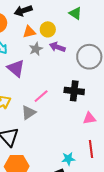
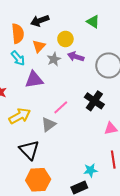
orange triangle: (29, 32) -> (39, 46), moved, turned -32
purple triangle: (16, 68) -> (34, 80), turned -48
black cross: (74, 91) -> (94, 101), turned 30

